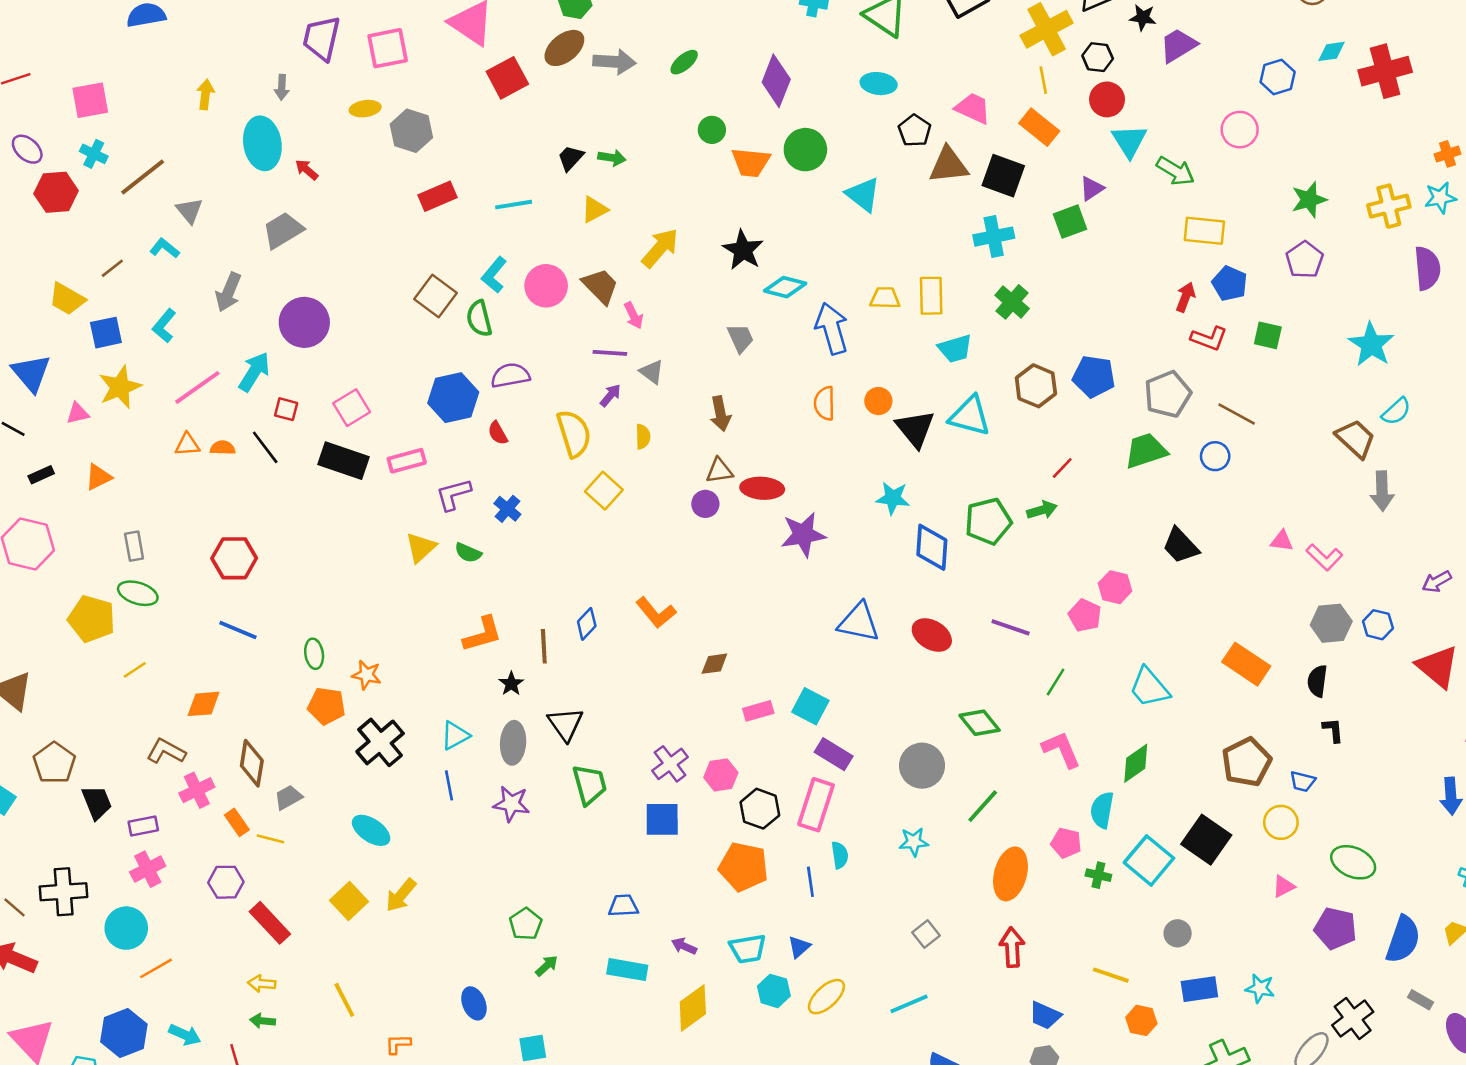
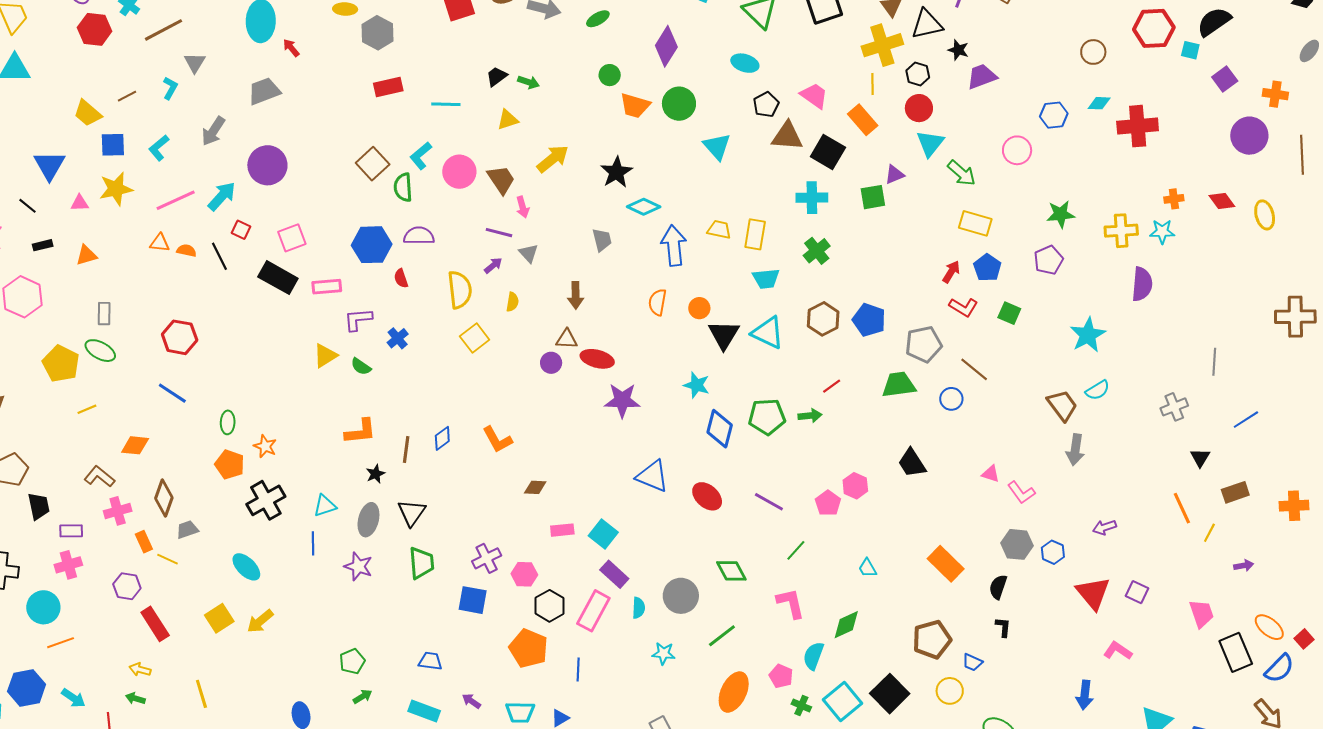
cyan L-shape: (165, 248) -> (170, 88), turned 70
cyan trapezoid: (1149, 688) -> (867, 568), size x0.6
cyan semicircle: (840, 855) -> (639, 608), moved

